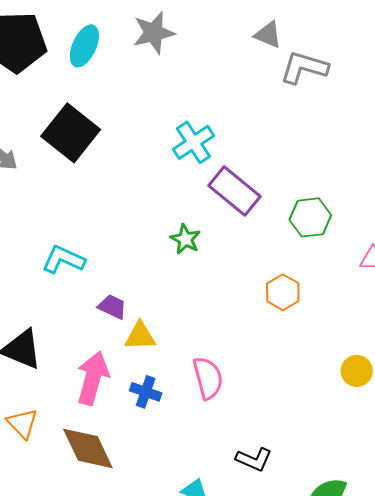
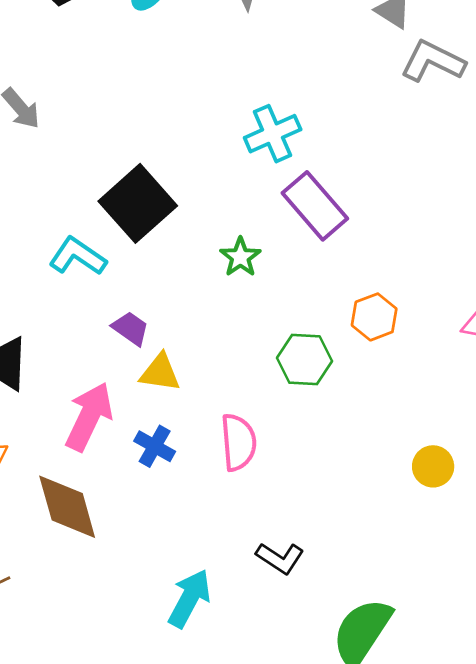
black square: (71, 133) -> (138, 203), moved
green hexagon: (310, 217) -> (305, 360), moved
orange hexagon: (283, 292) -> (374, 317), moved

